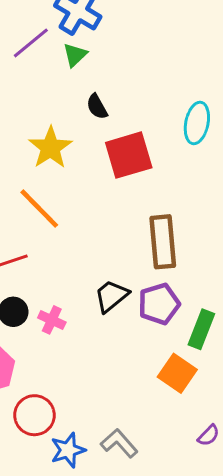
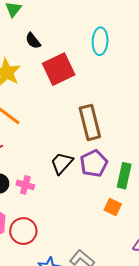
orange square: (177, 373) -> (113, 207), size x0.7
red circle: (34, 415) -> (23, 231), moved

